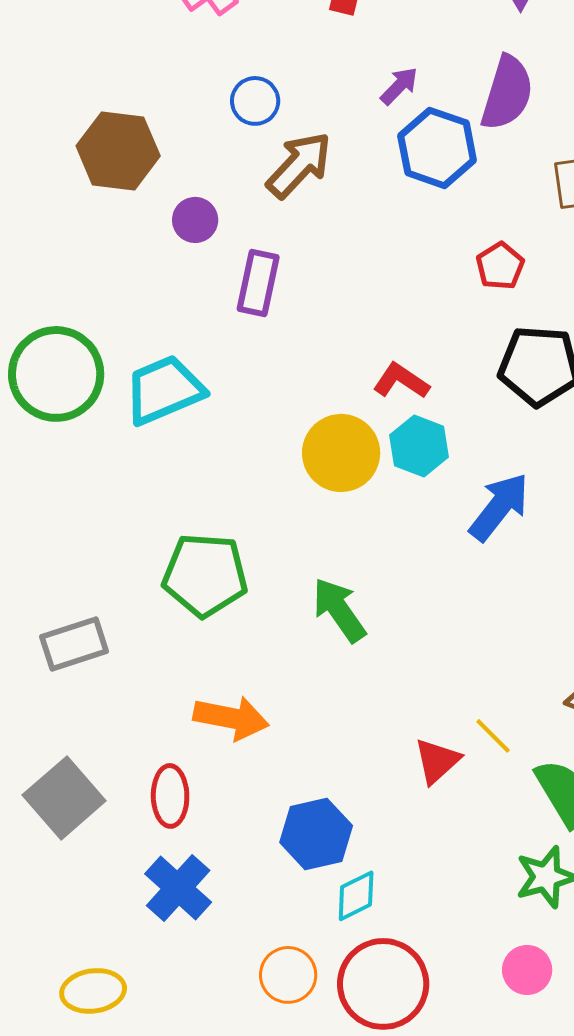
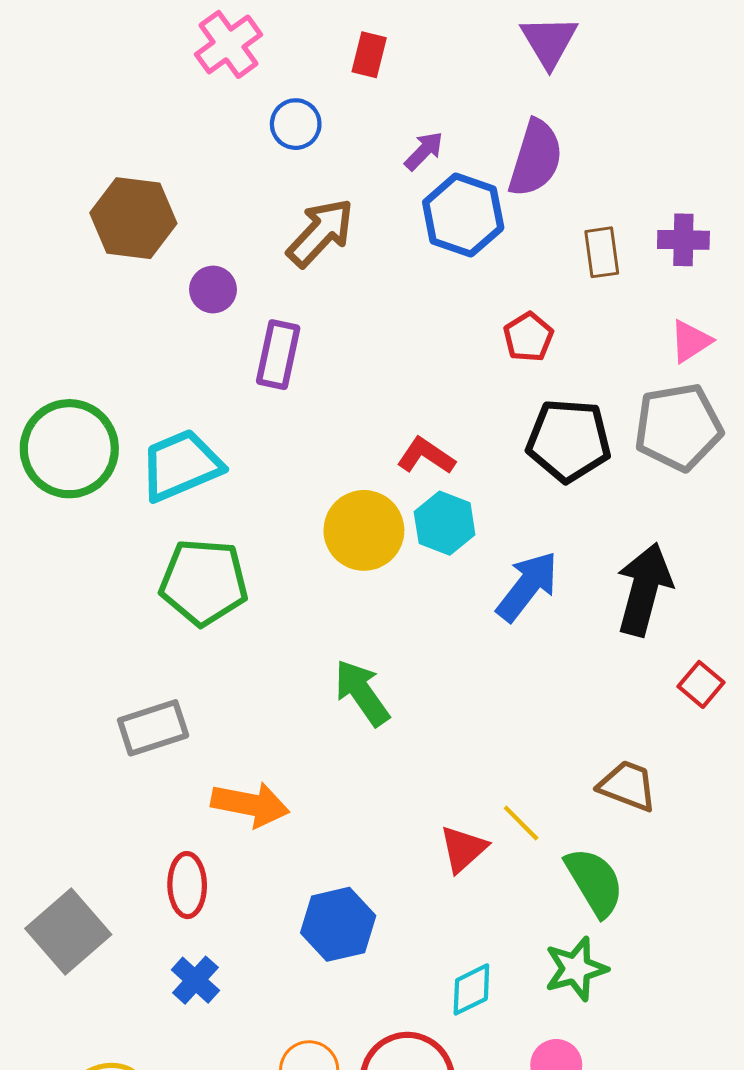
blue circle: (255, 101) -> (296, 124), moved
green pentagon: (205, 575) -> (204, 582), moved
gray rectangle: (74, 644) -> (153, 728), moved
gray square: (64, 798) -> (68, 932), moved
blue cross: (178, 888) -> (195, 980), size x0.7
cyan diamond: (356, 896) -> (471, 989), moved

